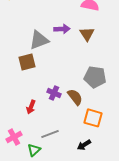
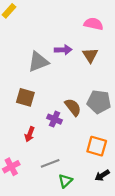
brown square: (27, 62) -> (25, 97), moved, turned 30
brown semicircle: (75, 97) -> (73, 107), moved
black arrow: (84, 145) -> (102, 175), moved
green triangle: (34, 150) -> (65, 181), moved

